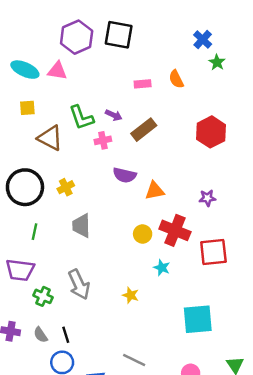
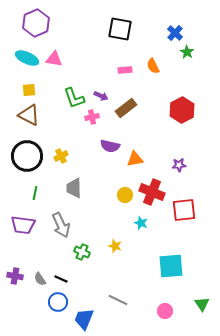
black square: (119, 35) -> (120, 29), moved
purple hexagon: (77, 37) -> (36, 23), moved
brown triangle: (50, 138) -> (29, 115), moved
gray arrow: (79, 284) -> (61, 225), moved
green cross: (43, 296) -> (82, 252), moved
black line: (66, 335) -> (61, 279), turned -48

